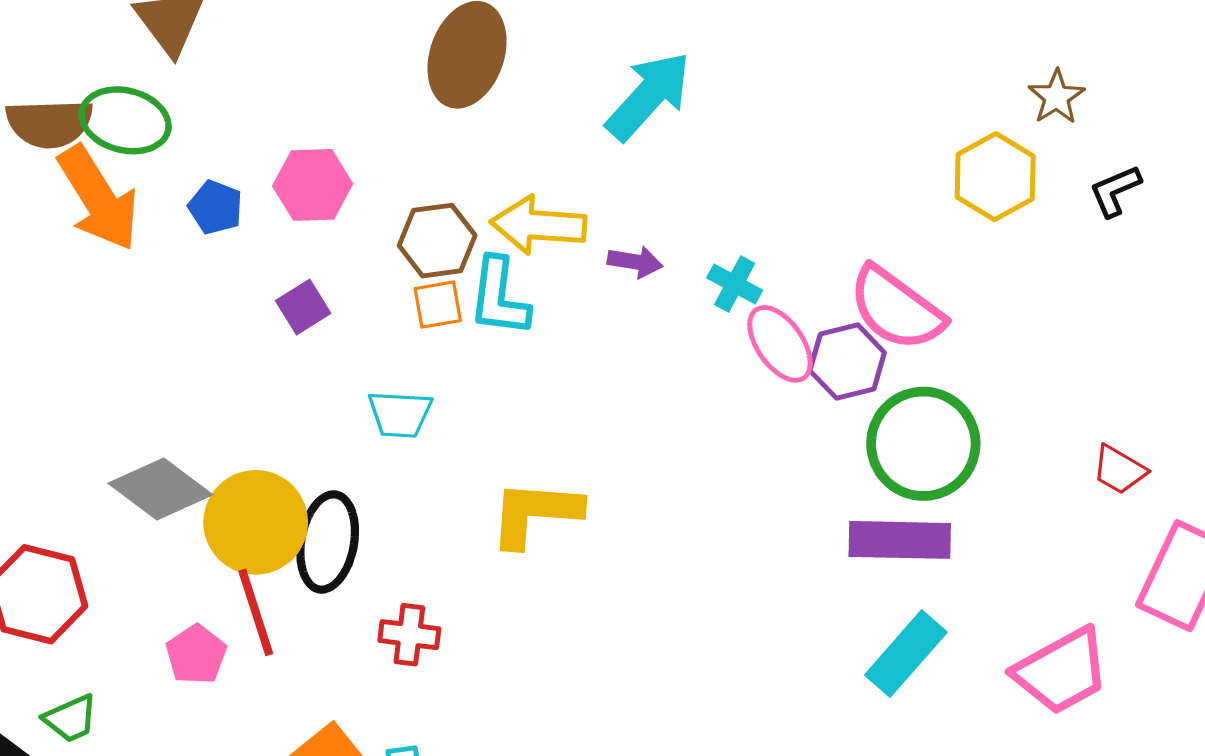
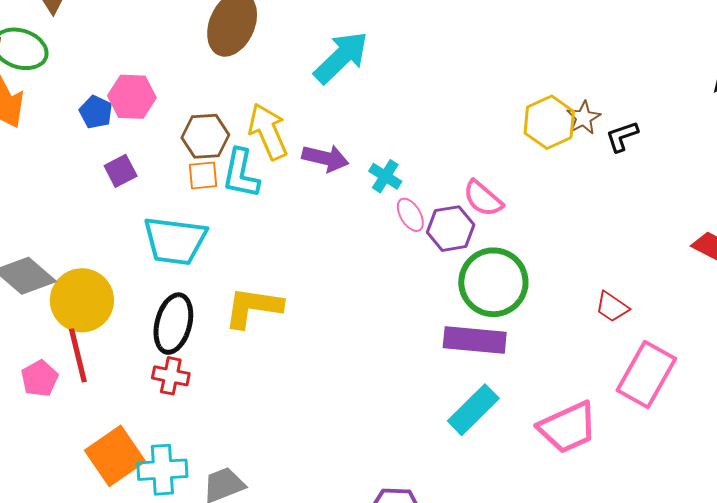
brown star: (1056, 97) -> (583, 118), moved
blue pentagon: (216, 207) -> (96, 112), moved
yellow arrow: (538, 225) -> (268, 131), turned 58
purple arrow: (635, 262) -> (325, 158), size x1.4
pink semicircle: (896, 309) -> (483, 198), size x0.7
pink ellipse: (780, 344) -> (410, 215), size x0.7
cyan trapezoid: (400, 414) -> (175, 241), size x1.6
black ellipse: (328, 542) -> (173, 324), moved

